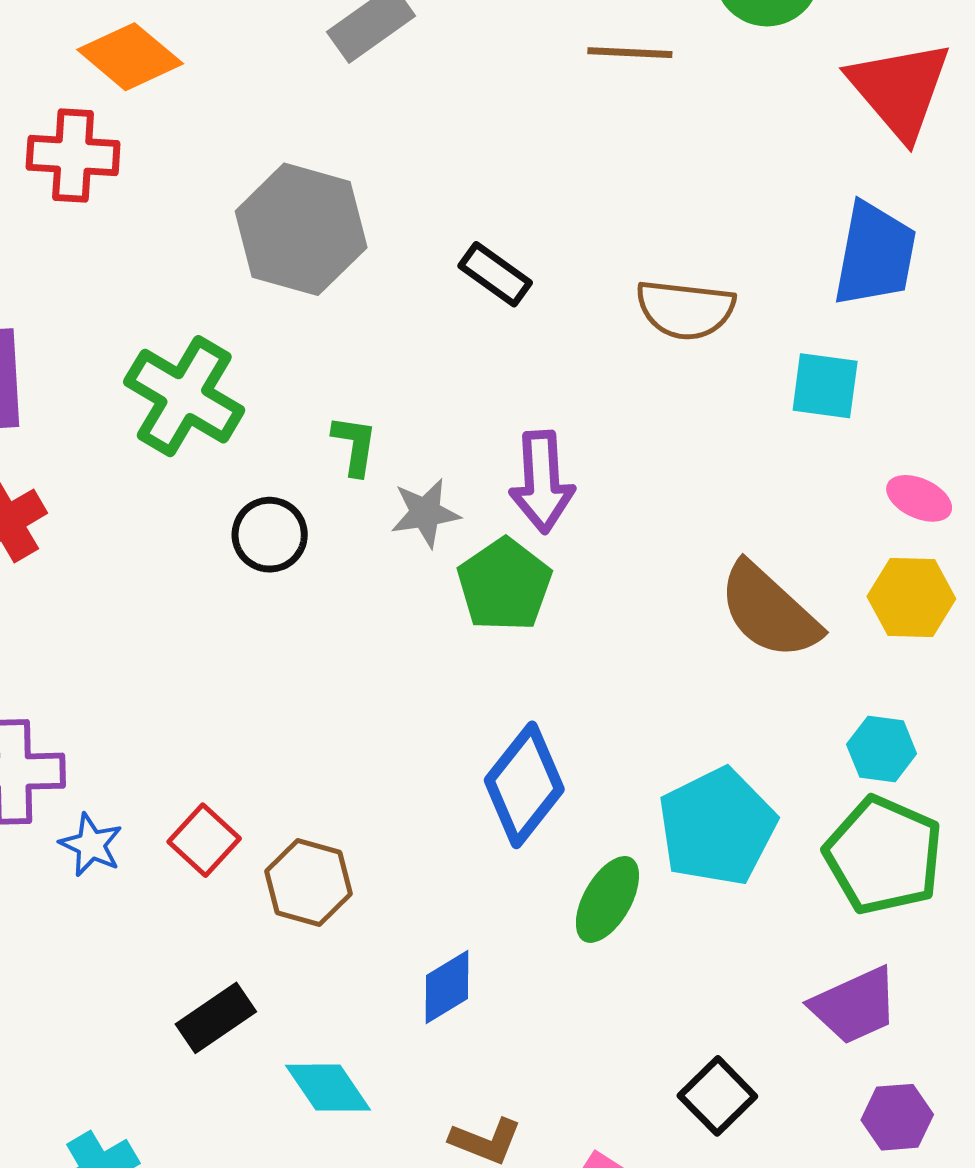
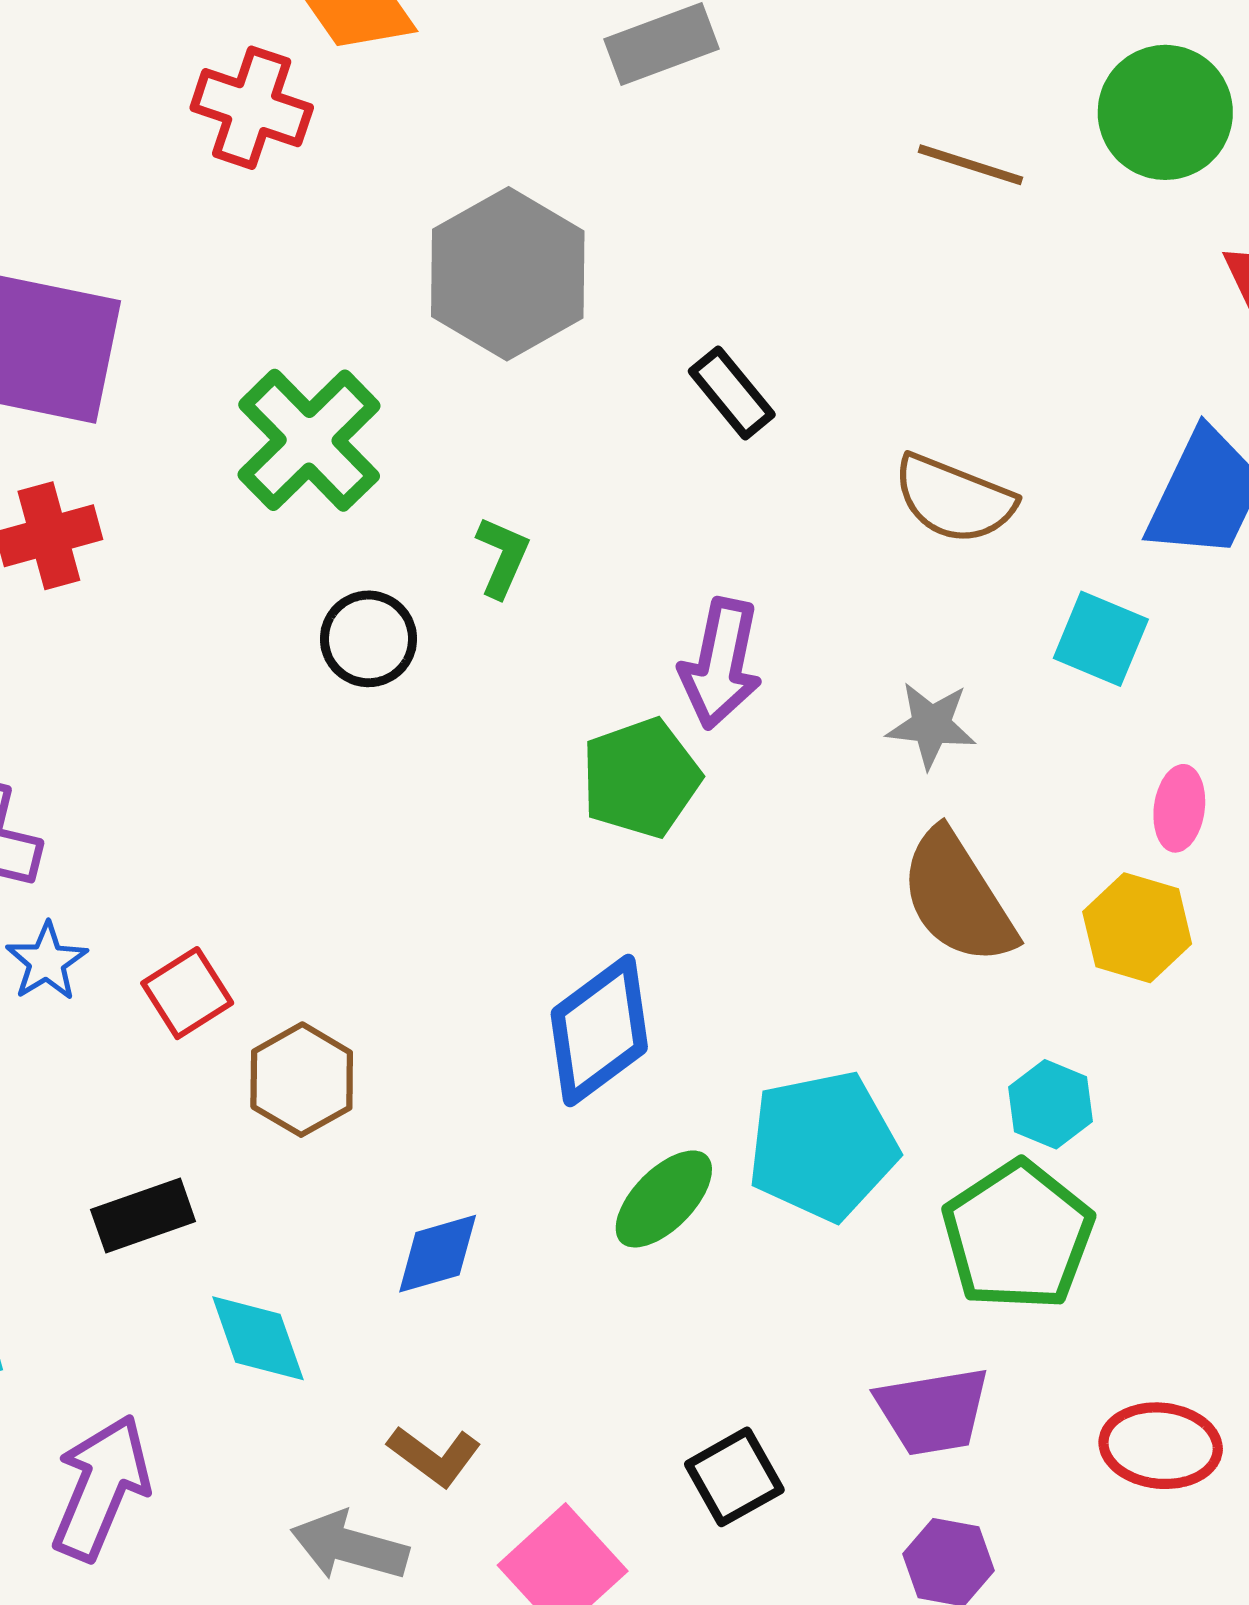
pink ellipse: (919, 498) -> (1179, 808), turned 58
gray star: (425, 513) -> (931, 725), moved

